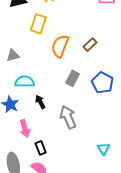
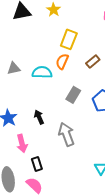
yellow rectangle: (38, 24) -> (69, 39), moved
orange semicircle: (60, 46) -> (62, 61), size x0.7
cyan semicircle: (25, 82) -> (42, 72), moved

